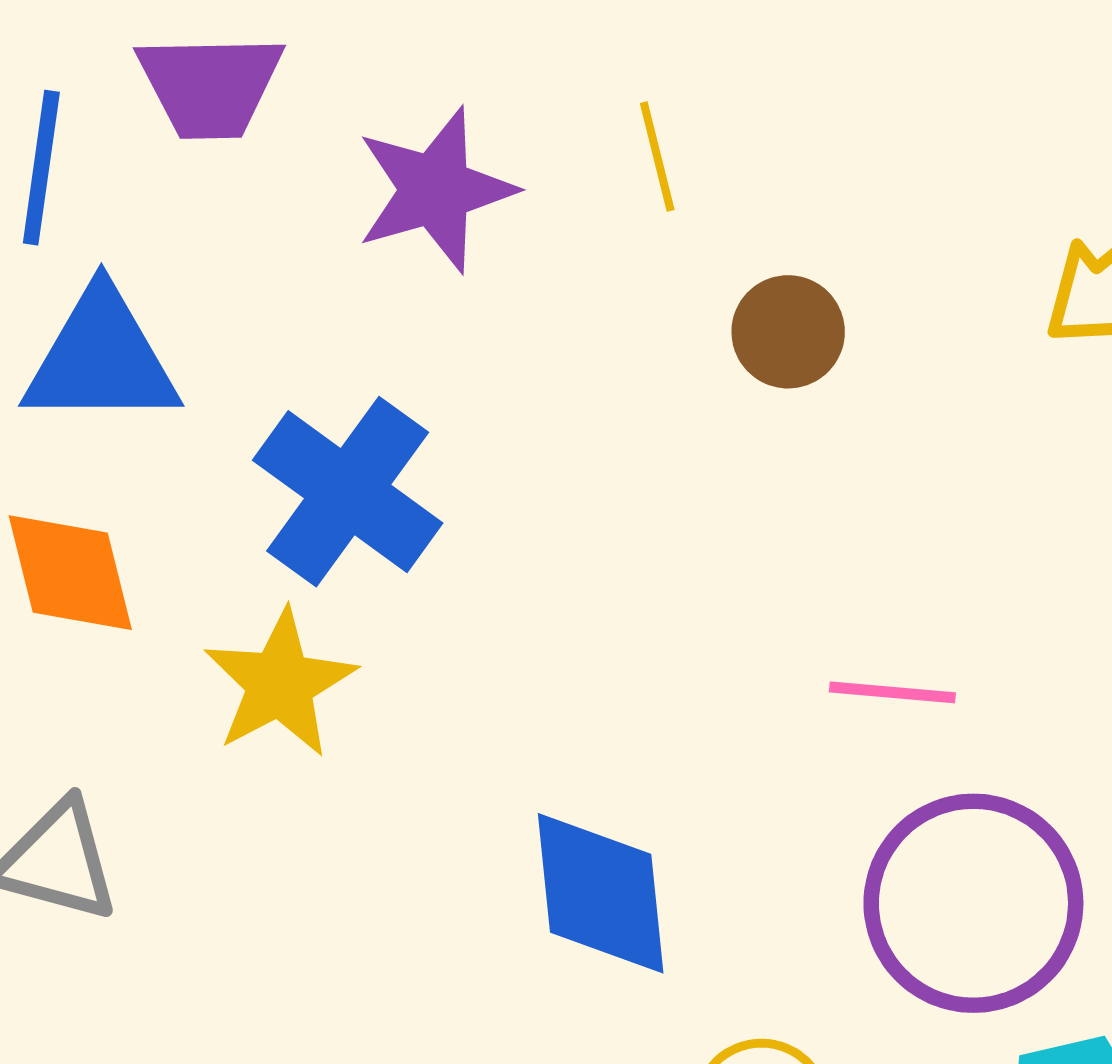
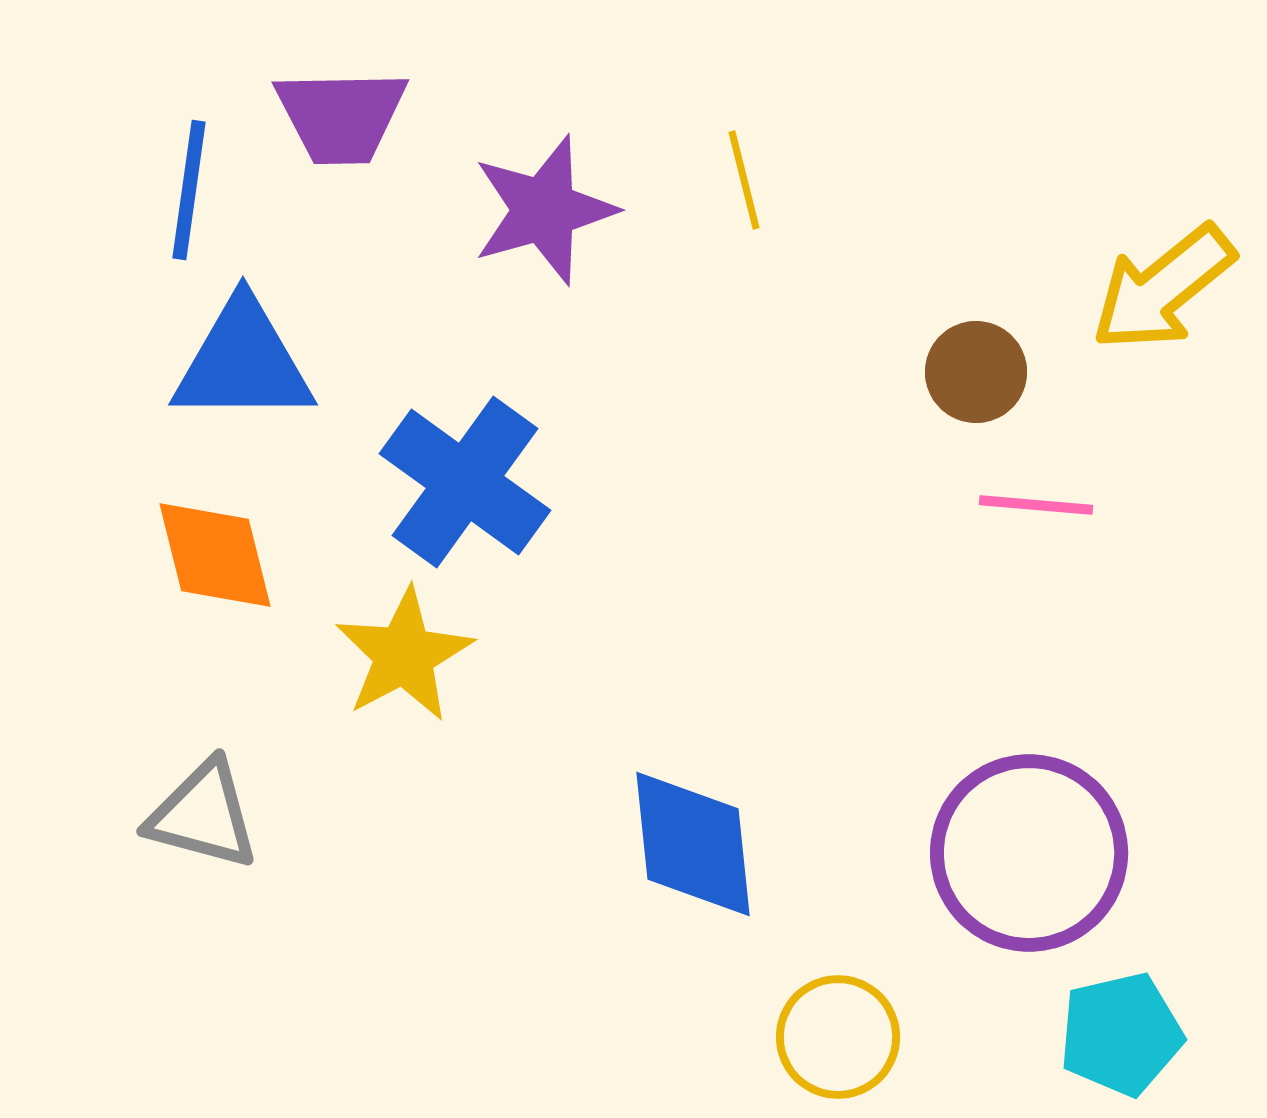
brown circle: (788, 332) -> (976, 372), moved
pink line: (892, 692) -> (1036, 505), moved

